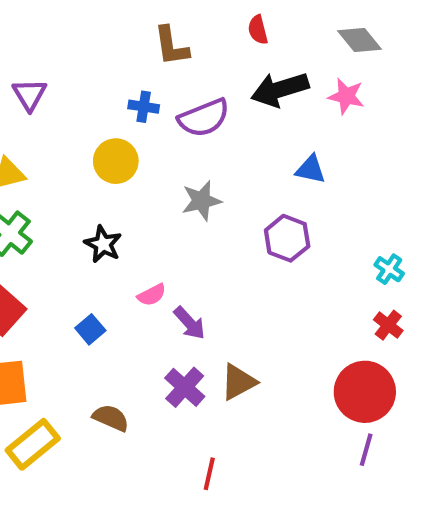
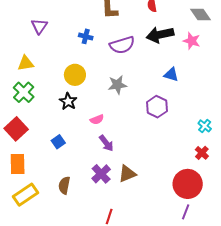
blue cross: (144, 107) -> (86, 36), moved
yellow circle: (116, 161) -> (75, 75), moved
pink semicircle: (152, 295) -> (97, 119), moved
brown semicircle: (111, 418) -> (64, 185), turned -108

